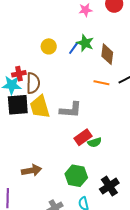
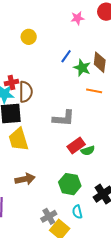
green star: (85, 43) -> (82, 68), moved
yellow circle: (49, 46) -> (29, 37), moved
yellow trapezoid: (40, 107) -> (19, 139), moved

